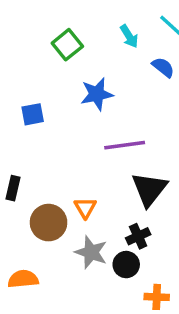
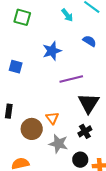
green square: (67, 45) -> (22, 17), moved, turned -30
blue semicircle: (163, 67) -> (89, 41), moved
blue square: (33, 114) -> (16, 67), turned 32
black circle: (126, 265) -> (80, 160), moved

